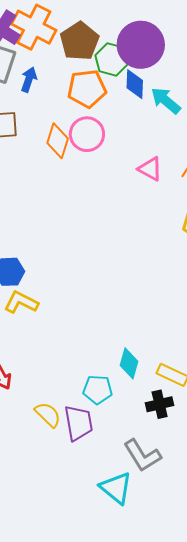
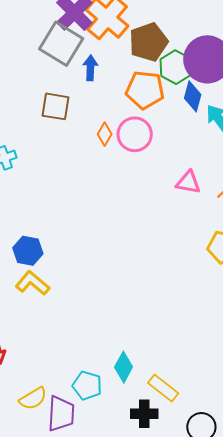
blue arrow: (29, 80) -> (90, 68), turned -30
orange diamond: (58, 141) -> (105, 134), size x0.7
pink triangle: (150, 169) -> (188, 182), turned -32
yellow semicircle: (48, 415) -> (33, 399), turned 92

